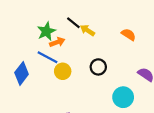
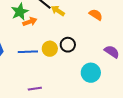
blue line: (48, 57) -> (28, 52), moved, turned -30
yellow circle: (63, 71) -> (50, 49), moved

